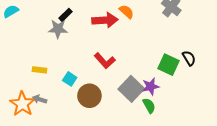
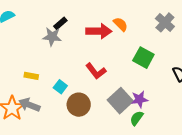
green square: (168, 65) -> (143, 58), moved
gray arrow: (40, 99) -> (29, 105), size x1.5
green semicircle: (149, 106) -> (137, 118), turned -119

